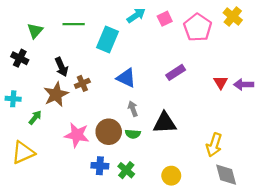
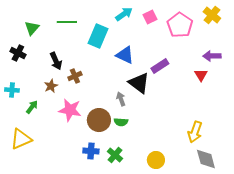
blue triangle: (126, 78) -> (125, 55), moved
purple arrow: (244, 85) -> (212, 56), moved
brown star: (56, 94) -> (51, 86), size x0.6
black triangle: (165, 123) -> (139, 83), moved, turned 40
pink star: (77, 135) -> (70, 110), moved

